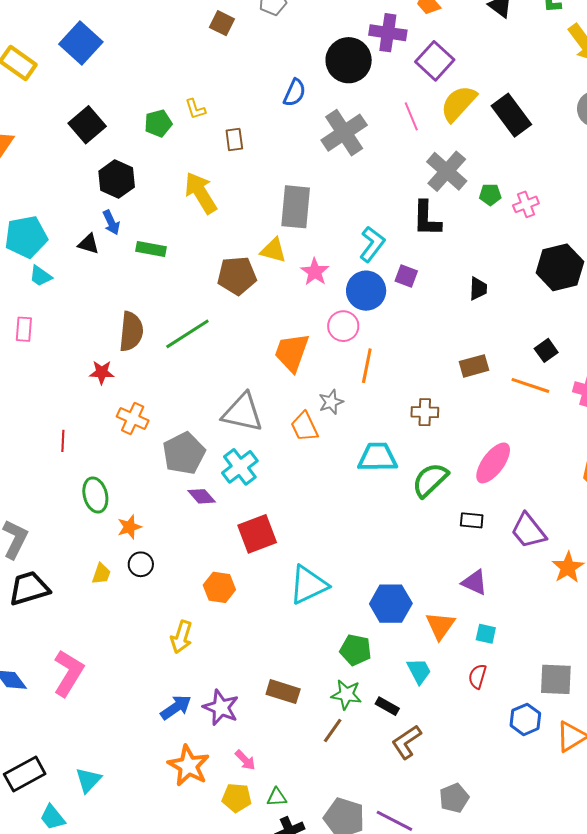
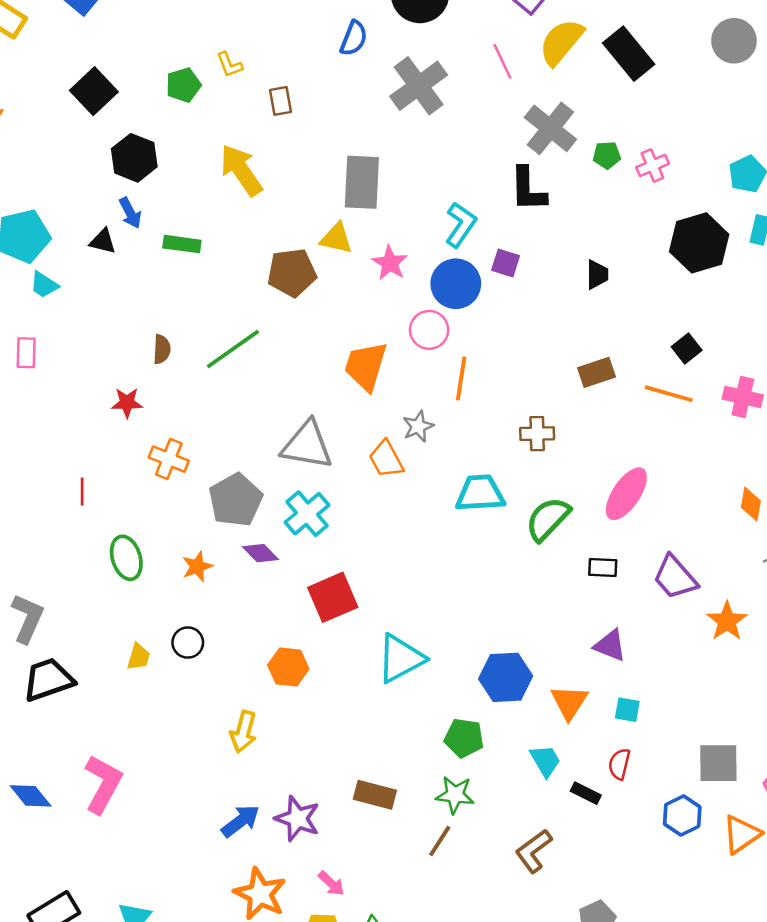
brown semicircle: (131, 331) -> (162, 349), size x0.6
orange star: (129, 527) -> (197, 567), moved
black rectangle: (387, 706) -> (586, 793), moved

